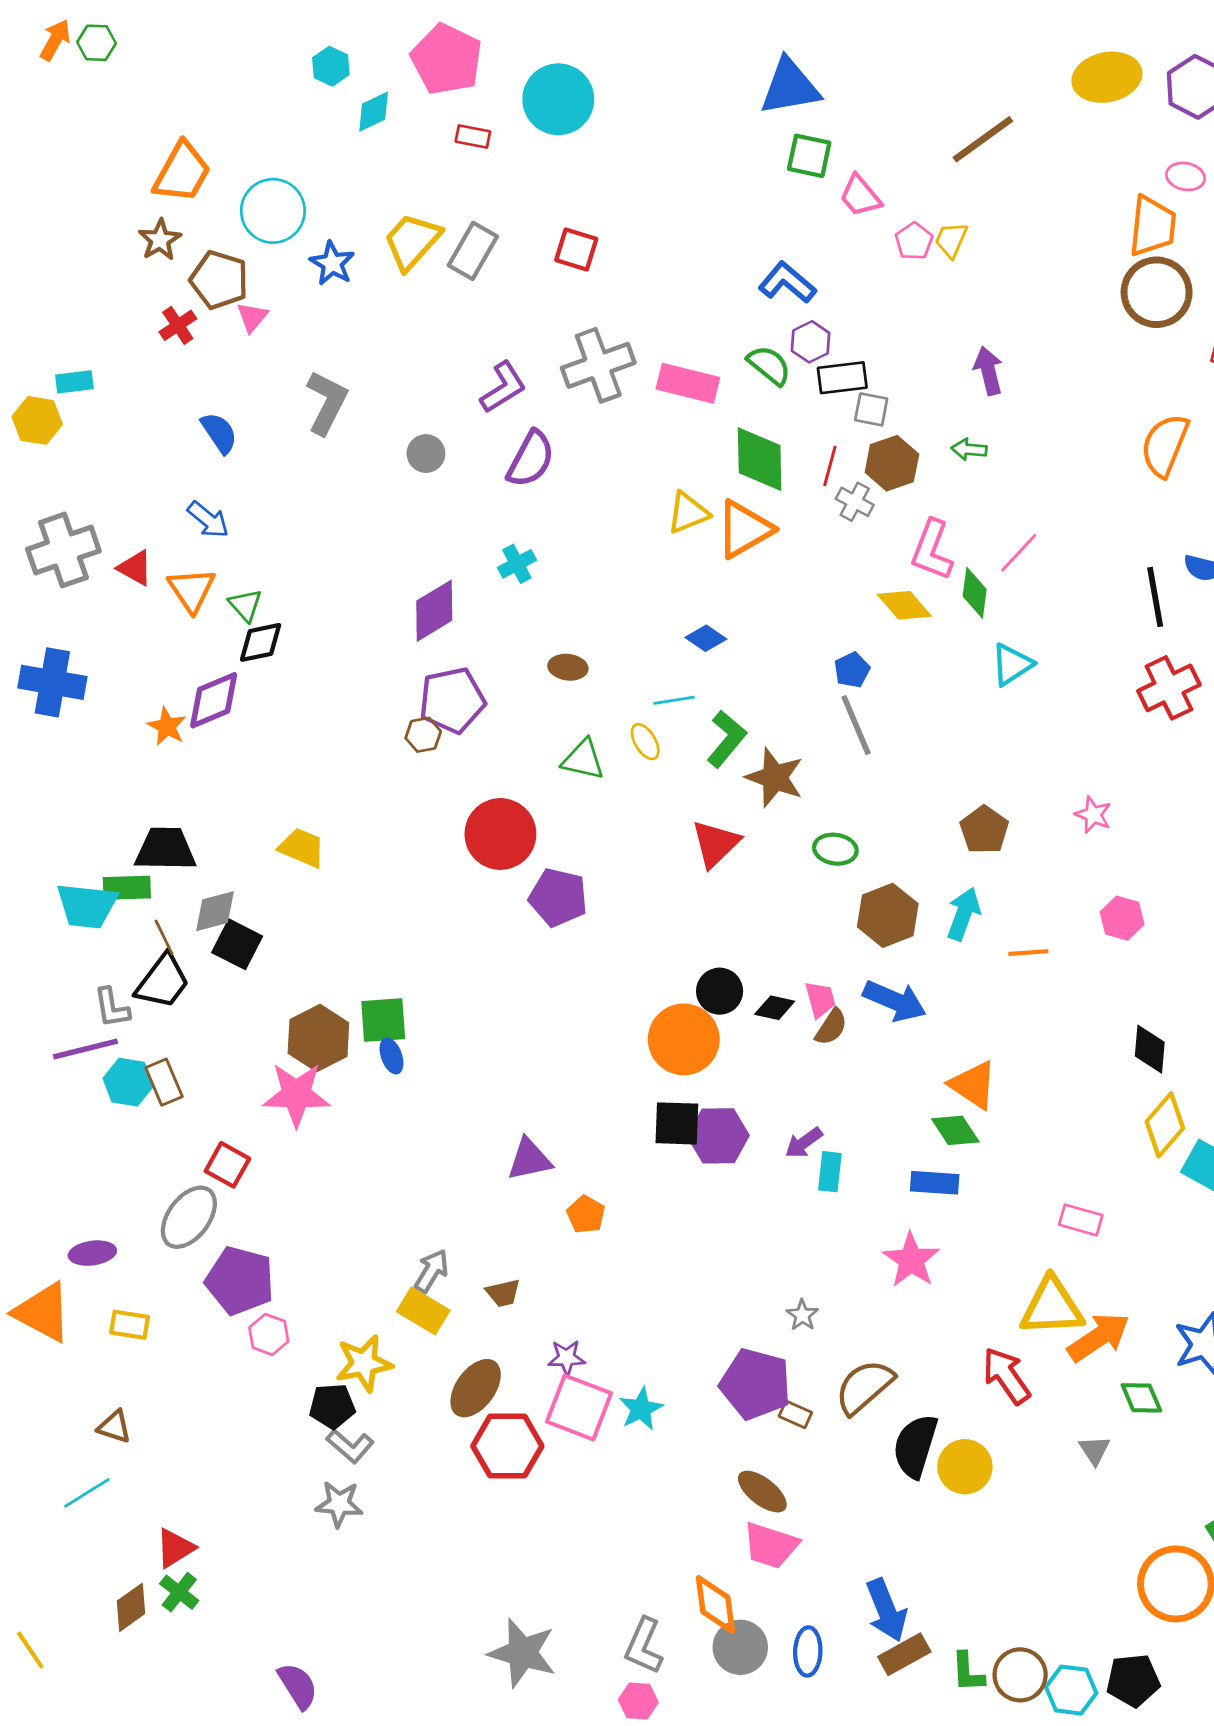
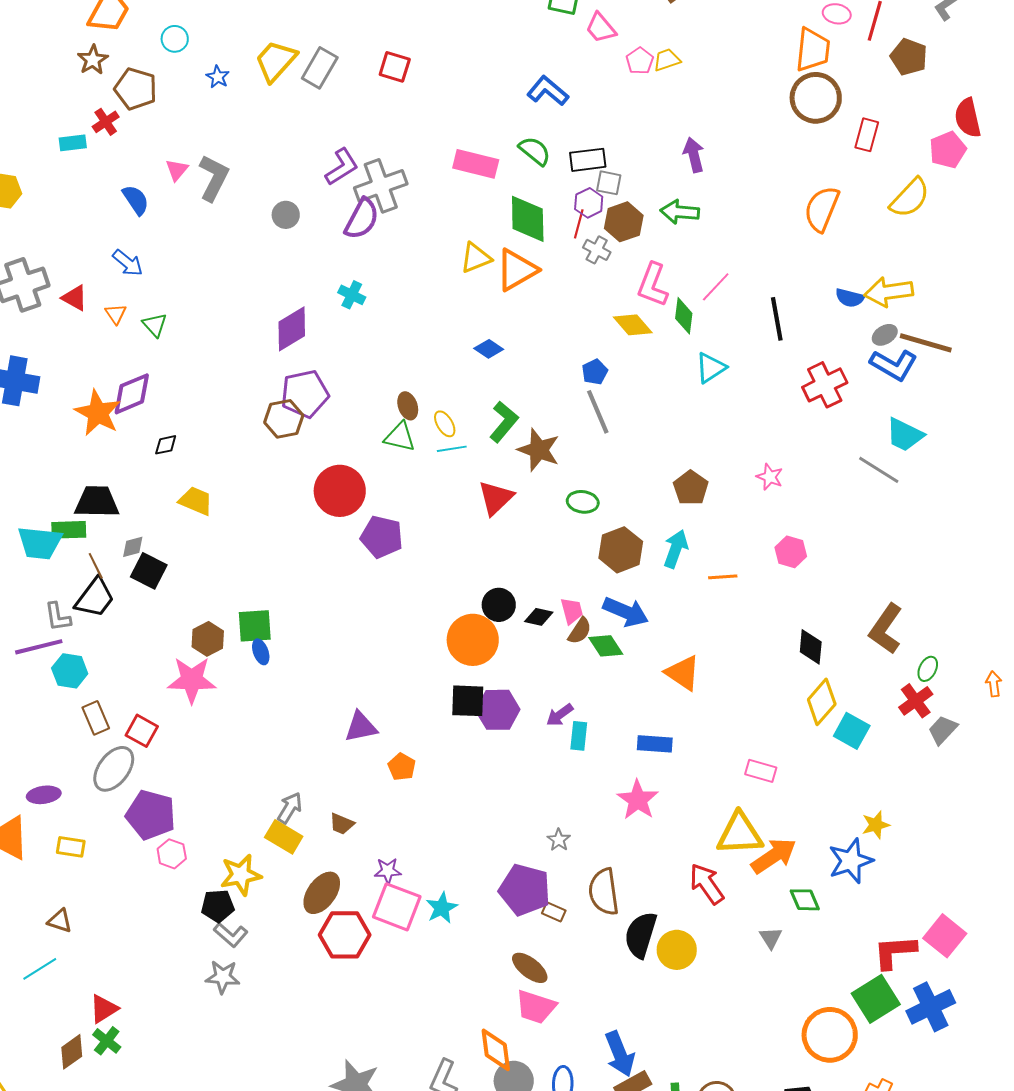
cyan circle: (273, 211) -> (175, 39), size x0.6
yellow trapezoid: (951, 240) -> (667, 60), turned 48
blue star: (332, 263) -> (218, 77), size x0.7
pink triangle: (252, 317) -> (177, 170), moved
purple hexagon: (811, 342) -> (589, 203), moved
gray cross: (598, 365) -> (381, 186), moved
cyan rectangle: (74, 382) -> (73, 143), moved
green arrow: (969, 449) -> (680, 212), size x1.5
cyan cross: (517, 564) -> (352, 295), turned -36
orange triangle: (192, 590) -> (116, 314), size x0.6
black line: (1155, 597) -> (777, 319), moved
black diamond: (261, 642) -> (166, 445), moved, size x0.7
brown ellipse: (568, 667) -> (408, 406), moved, turned 64
cyan line: (674, 700) -> (452, 449), moved
orange star: (167, 726) -> (98, 413), size x1.6
brown hexagon: (423, 735) -> (284, 419), size x1.5
gray diamond: (215, 911) -> (133, 547), size x0.7
brown hexagon: (318, 1038) -> (208, 639), size x0.7
brown rectangle: (164, 1082) -> (96, 718), moved
green diamond: (955, 1130) -> (606, 646), moved
brown trapezoid: (503, 1293) -> (342, 824), turned 36
brown semicircle: (864, 1387) -> (604, 892), turned -57

